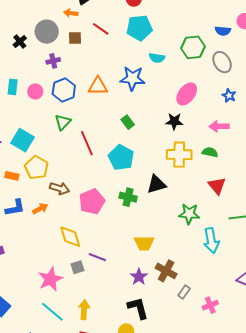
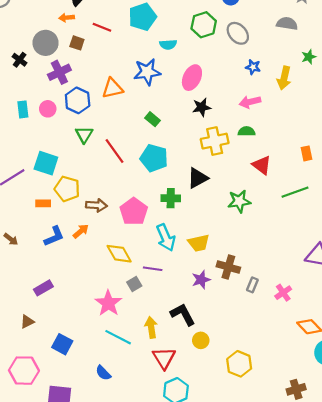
brown square: (75, 38) -> (77, 43), turned 32
purple cross: (53, 61) -> (59, 72), size x1.5
pink ellipse: (187, 94) -> (192, 78), moved
cyan arrow: (211, 241) -> (166, 238), moved
purple star: (139, 277) -> (201, 280), turned 30
black L-shape: (138, 308) -> (183, 314), moved

